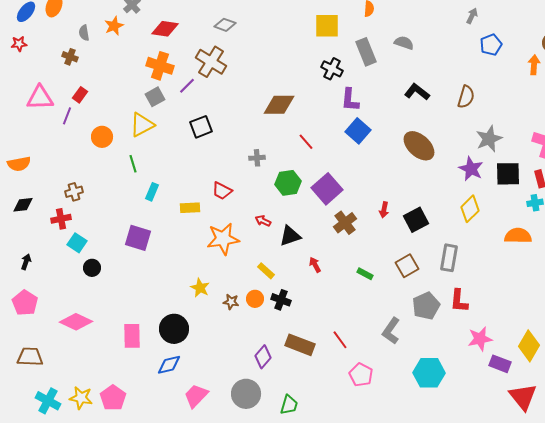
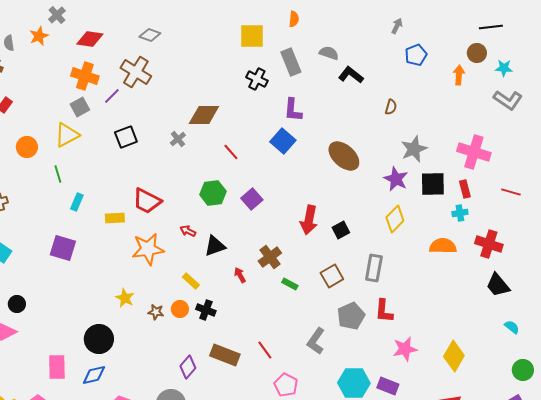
black L-shape: (417, 92) -> (351, 75), moved
brown semicircle: (466, 97) -> (391, 107), size x0.7
purple L-shape: (350, 100) -> (293, 110), moved
gray cross: (257, 158) -> (178, 139), moved, turned -35
purple square: (327, 189) -> (252, 199), size x0.7
red trapezoid: (222, 191) -> (147, 201), size x1.4
red arrow: (384, 210) -> (309, 220), size x1.8
black square: (416, 220) -> (341, 230), size x0.7
brown cross: (345, 223) -> (270, 257), moved
black circle: (92, 268) -> (17, 304), moved
pink rectangle: (132, 336) -> (57, 367), moved
purple rectangle: (500, 364) -> (388, 386), moved

